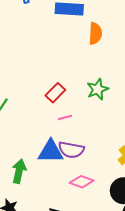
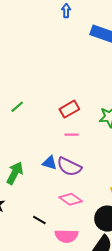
blue triangle: (51, 151) -> (50, 163), size x0.6

